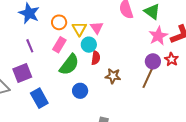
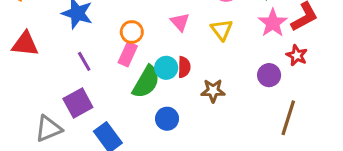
orange circle: (59, 22) -> (132, 32), moved
yellow triangle: (79, 29) -> (222, 30), moved
cyan circle: (89, 45) -> (166, 68), moved
purple circle: (153, 61) -> (269, 75), moved
brown line: (148, 77) -> (288, 118), moved

